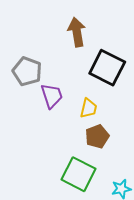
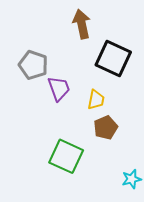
green square: (79, 174) -> (66, 156), moved

